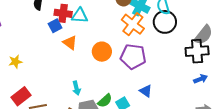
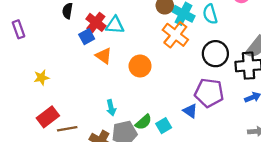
red cross: (63, 13) -> (96, 22), turned 30
black circle: (165, 22) -> (215, 54), moved
purple pentagon: (133, 57) -> (209, 93), moved

